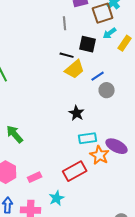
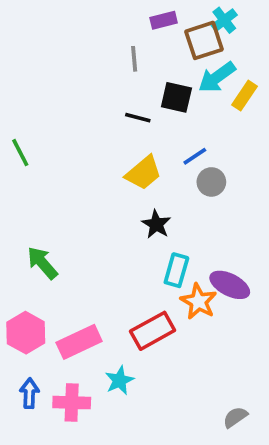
cyan arrow: (110, 33) -> (217, 77), size x1.5
yellow trapezoid: (75, 69) -> (143, 173), moved
cyan rectangle: (88, 138) -> (176, 270), turned -66
pink rectangle: (35, 177) -> (79, 342), size x1.6

